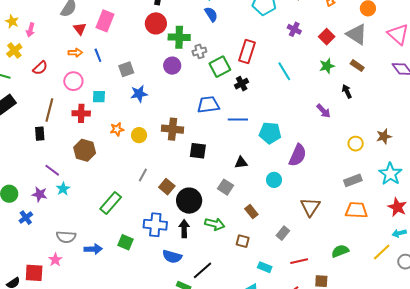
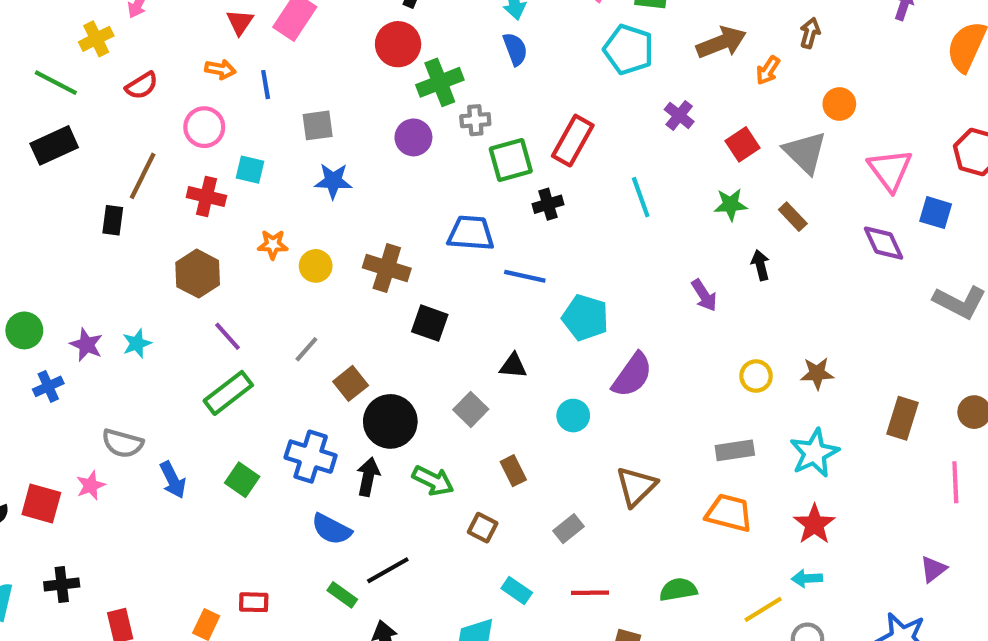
green cross: (179, 37) -> (440, 82), turned -35
purple line: (52, 170) -> (228, 336), moved
blue arrow: (93, 249) -> (173, 480), turned 54

